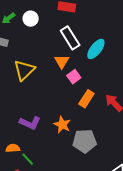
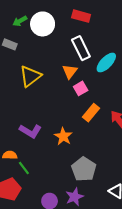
white circle: (31, 19) -> (43, 24), size x1.5
gray pentagon: (84, 141) -> (84, 169), moved, turned 30

